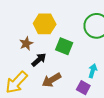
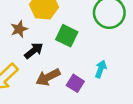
purple square: (83, 88) -> (75, 83), moved

